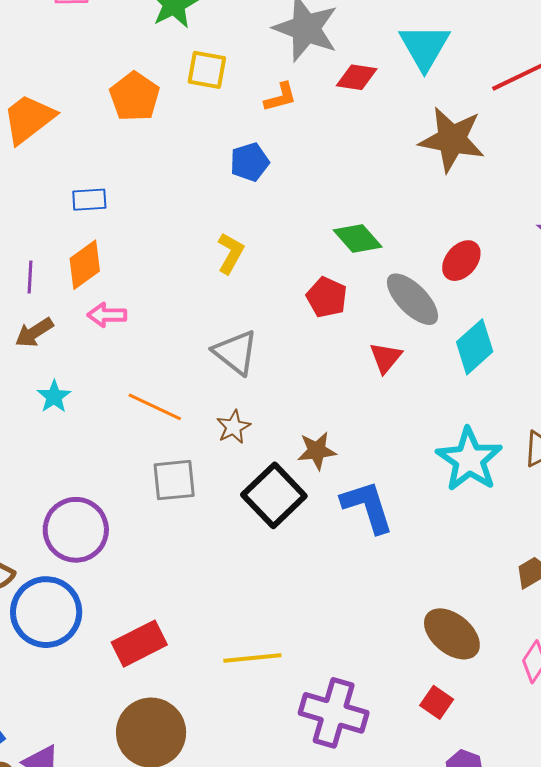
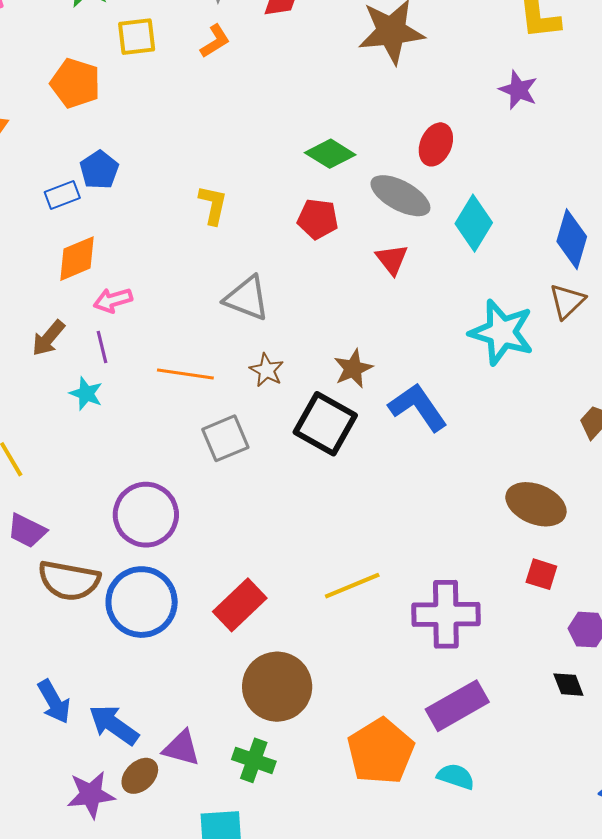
blue pentagon: (250, 162) -> (99, 170), moved
orange diamond: (85, 265) -> (77, 259), turned 30
purple line: (30, 277) -> (102, 347), moved

